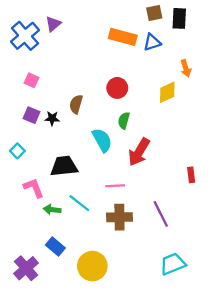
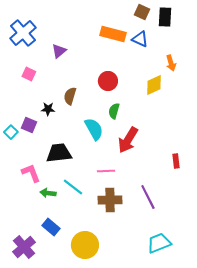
brown square: (154, 13) -> (142, 12), turned 35
purple triangle: (53, 24) -> (59, 51), moved
blue triangle: (152, 42) -> (140, 39), turned 42
purple square: (31, 115) -> (29, 125), moved
cyan square: (17, 151) -> (11, 132), moved

